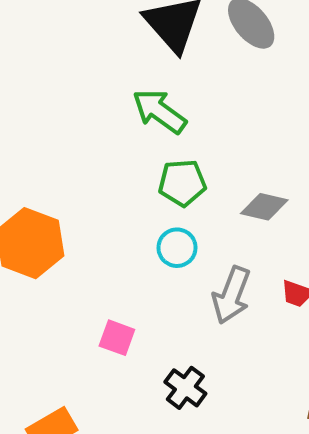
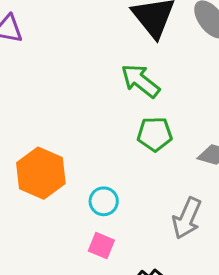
cyan circle: (177, 248) -> (104, 201), moved

